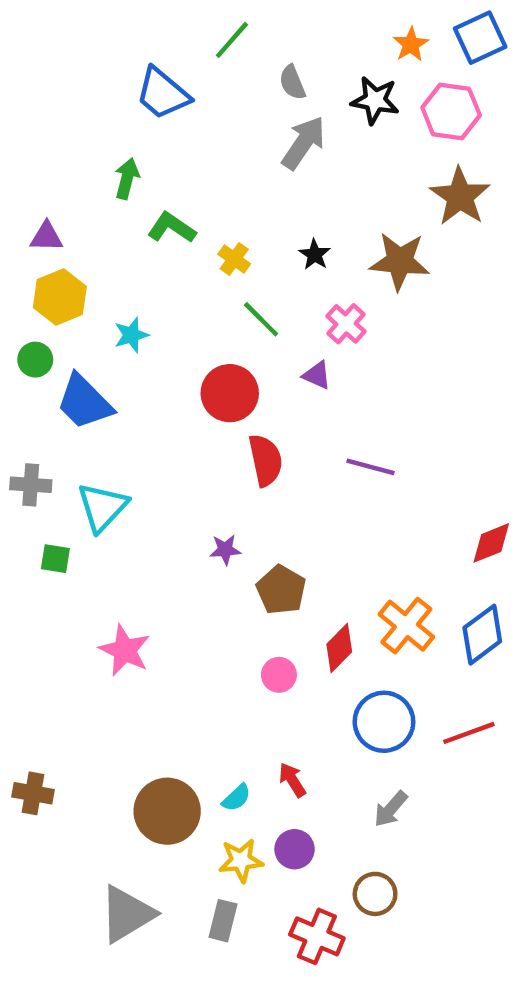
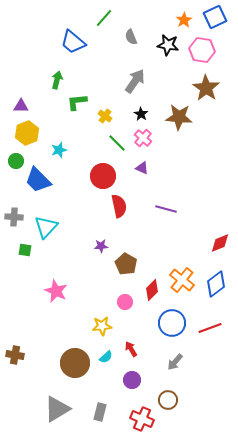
gray arrow: (304, 143) -> (135, 81), moved
green L-shape: (172, 228) -> (77, 102), turned -40
pink cross: (346, 324) -> (143, 138), moved
yellow star: (241, 860) -> (102, 326), moved

